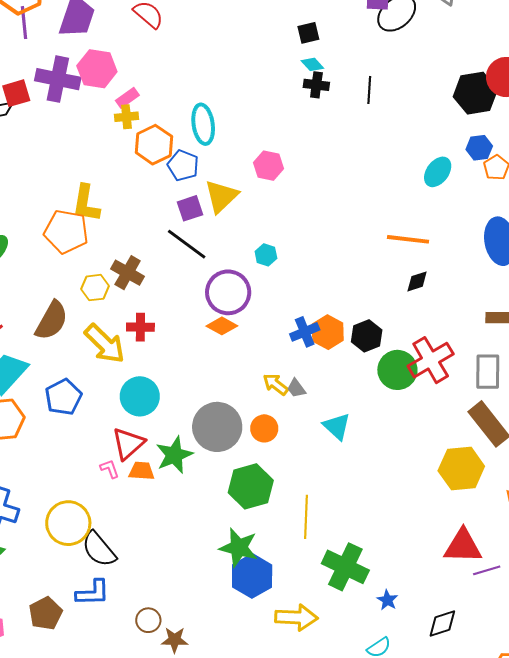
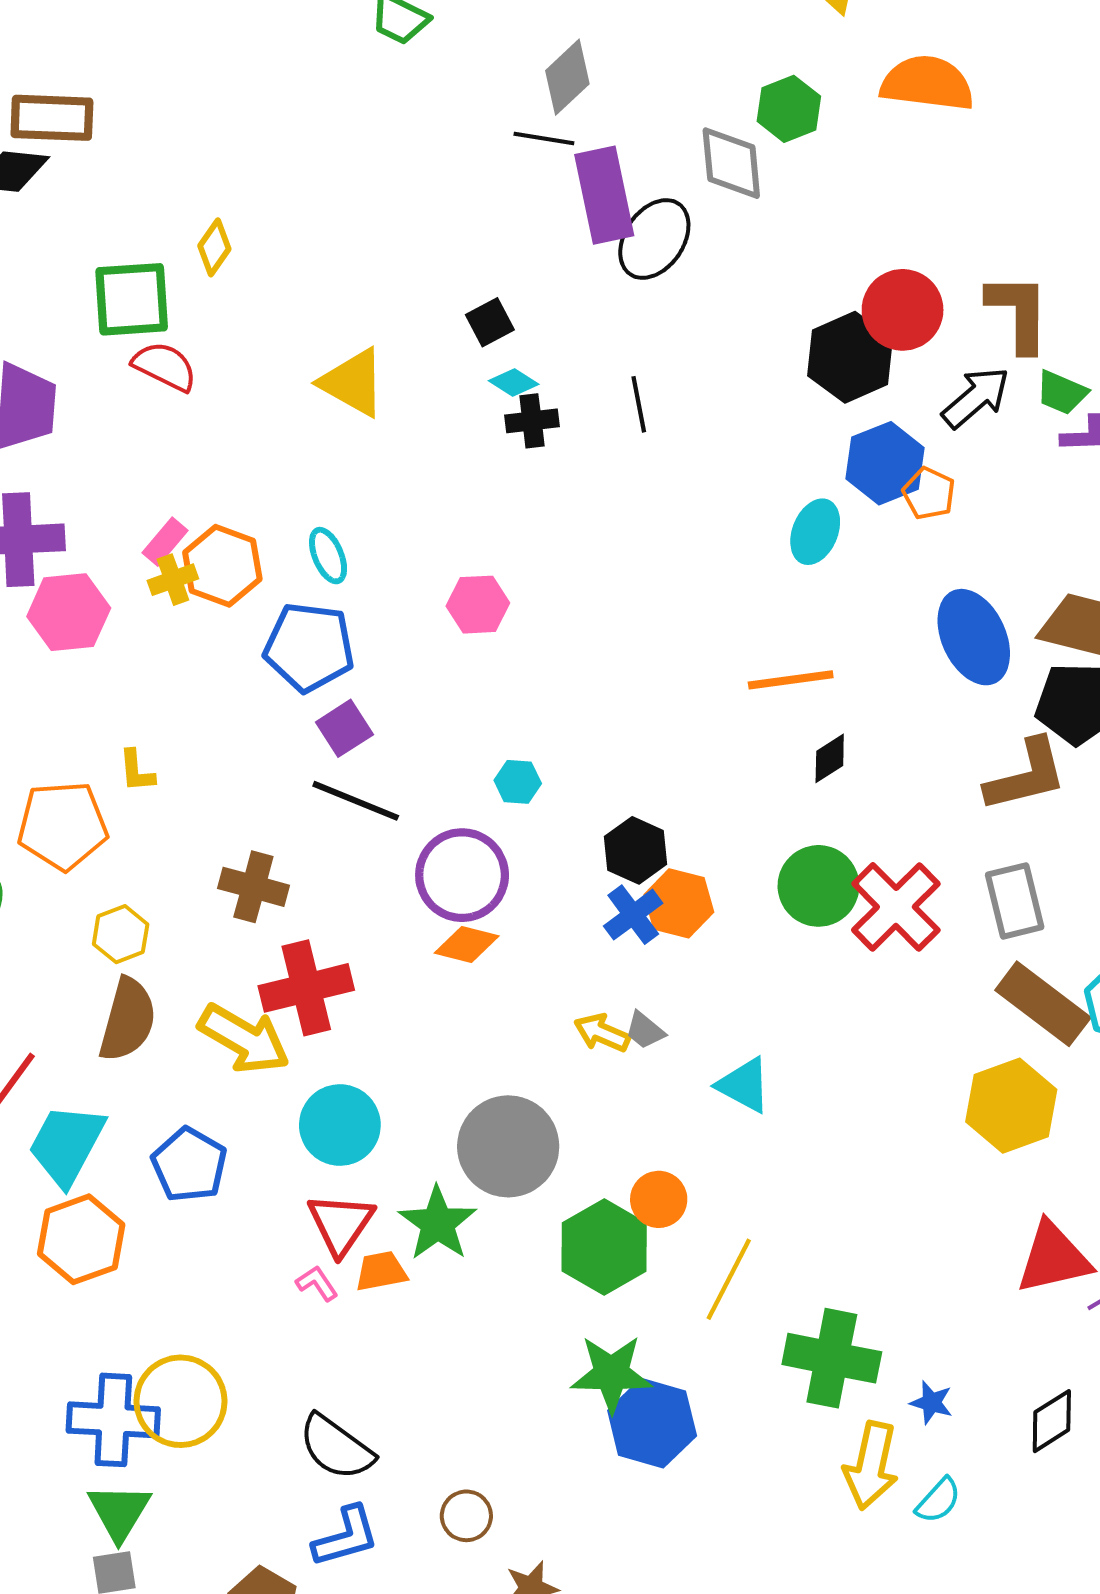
pink hexagon: (97, 69) -> (69, 612), moved
cyan ellipse: (203, 124) -> (328, 556), size x0.7
orange hexagon: (154, 145) -> (222, 566), moved
blue hexagon: (479, 148) -> (885, 463), size x1.5
blue pentagon: (183, 165) -> (309, 647), size x1.4
yellow triangle: (221, 196) -> (353, 383), moved, turned -33
yellow L-shape: (86, 203) -> (137, 771), size x0.6
orange pentagon: (66, 232) -> (63, 826), moved
yellow hexagon: (95, 288) -> (121, 934), moved
red cross: (140, 327) -> (306, 988), size x1.6
black hexagon: (367, 336) -> (636, 850), moved
green circle: (397, 370) -> (818, 886), moved
orange circle: (264, 428) -> (659, 1199), moved
yellow line: (306, 517) -> (729, 1279), turned 39
yellow circle: (68, 523) -> (181, 1401), moved
yellow arrow: (296, 617) -> (871, 1466), moved, turned 114
brown circle: (148, 620) -> (466, 1516), moved

